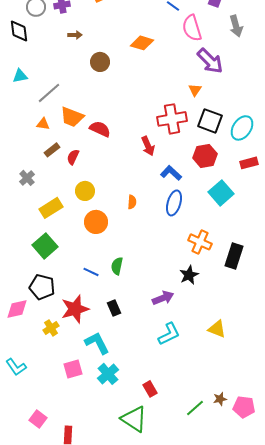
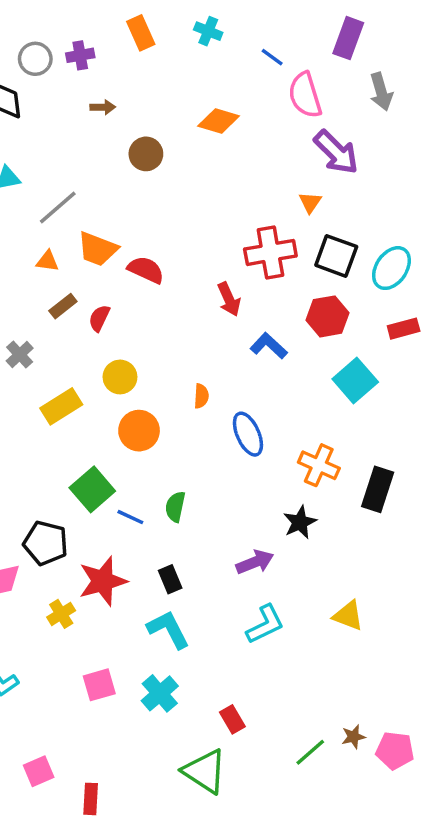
blue ellipse: (174, 203) -> (248, 434), moved, turned -40
green square: (45, 246) -> (92, 489), moved
cyan L-shape: (97, 343) -> (168, 629), moved
pink square: (38, 419) -> (39, 771), turned 30

